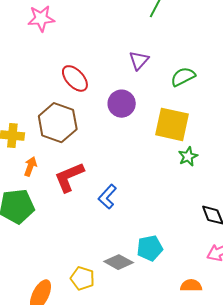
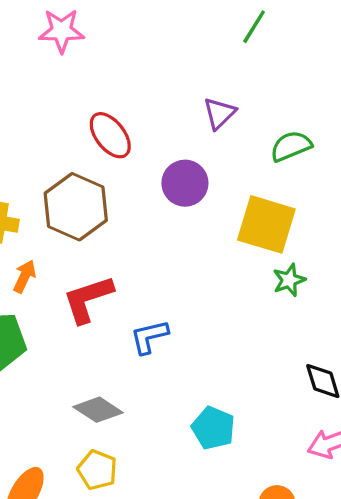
blue L-shape: (107, 197) -> (149, 337), turned 30
cyan pentagon: (150, 248) -> (213, 428), turned 30
gray diamond: (119, 262) -> (98, 410), moved

